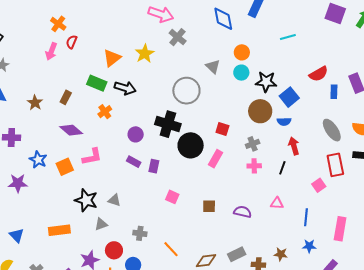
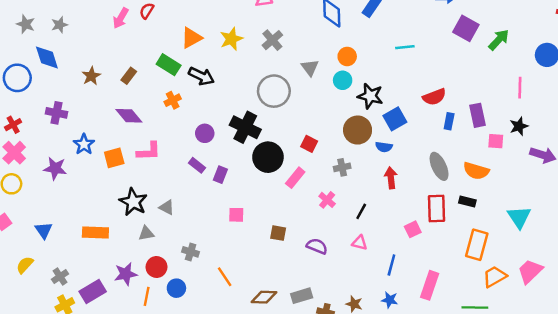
gray cross: (178, 37) -> (272, 40), moved
pink cross: (254, 166) -> (327, 200), moved, turned 32
black line: (282, 168) -> (361, 211), moved
pink square: (172, 197) -> (236, 215), turned -32

